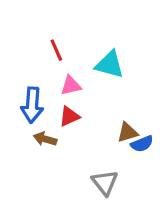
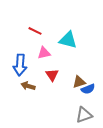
red line: (56, 50) -> (35, 31), turned -40
red triangle: (69, 116) -> (52, 75), moved, turned -40
gray triangle: (105, 183) -> (84, 115), moved, turned 48

